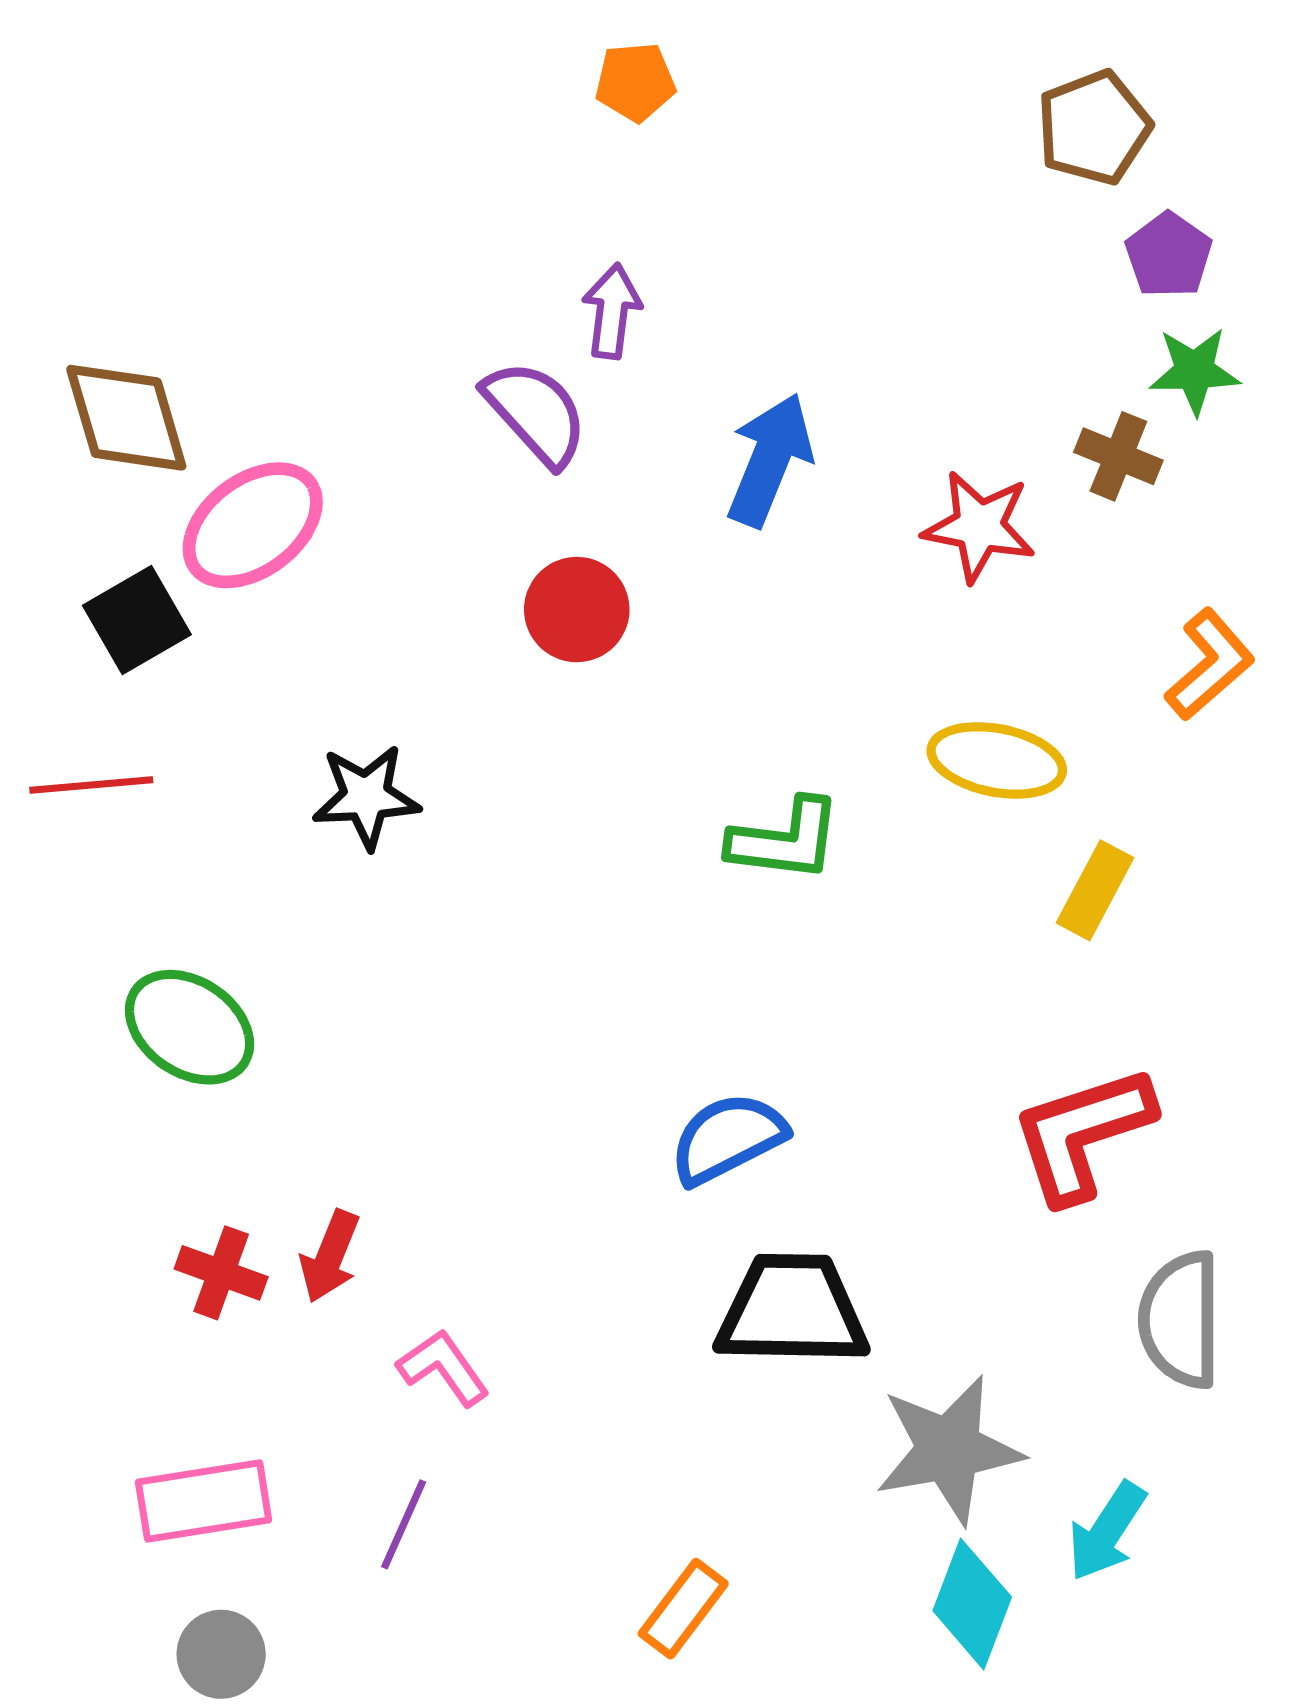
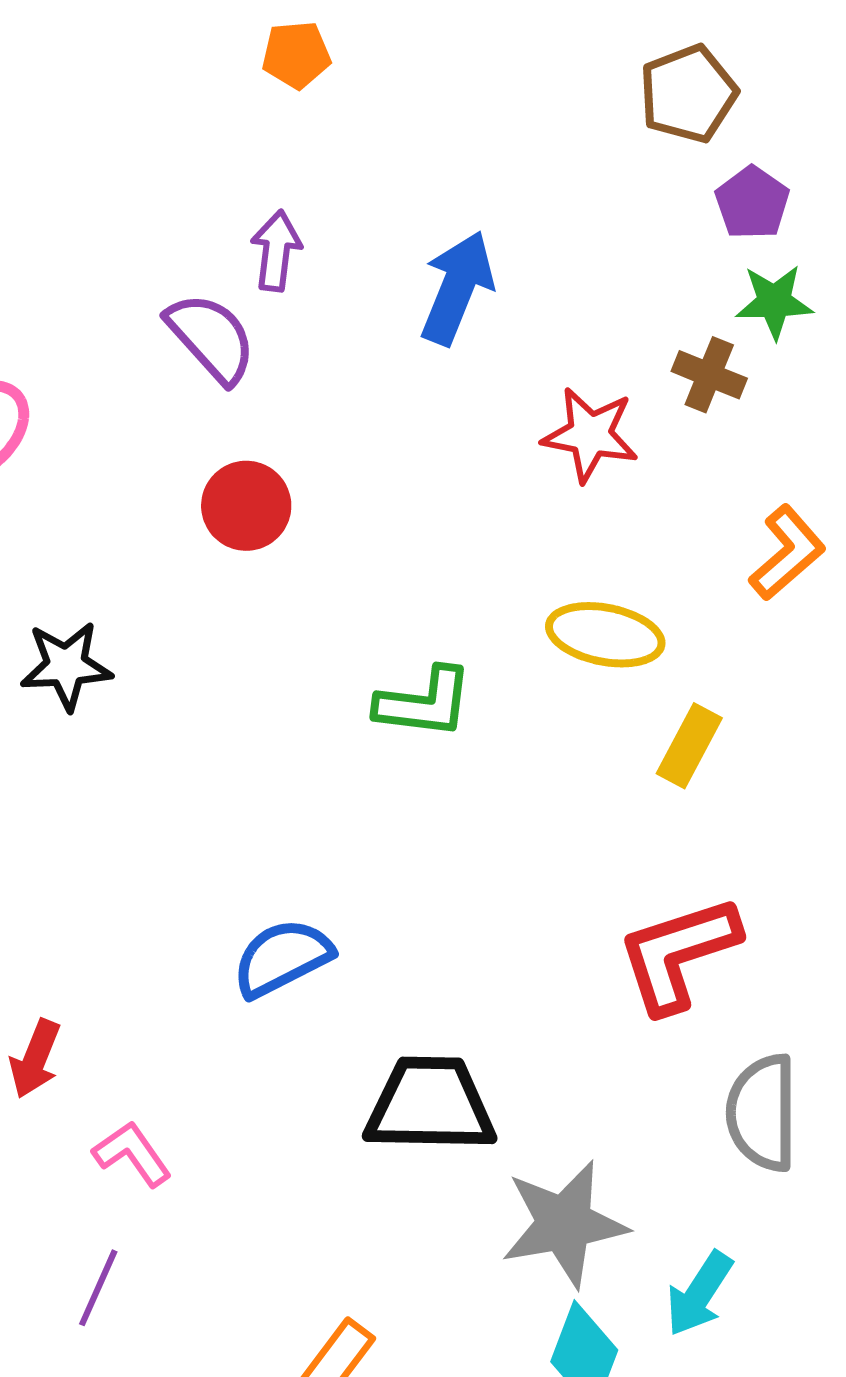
blue arrow: (770, 460) -> (457, 288), moved
blue semicircle: (728, 1138) -> (282, 958), moved

